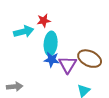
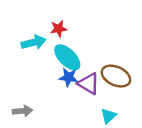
cyan ellipse: (51, 44) -> (67, 57), turned -50
purple triangle: (68, 65) -> (89, 84), turned -30

